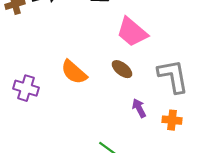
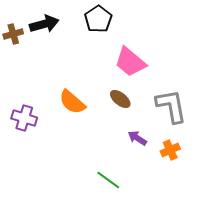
purple arrow: (139, 108) -> (137, 138), turned -30
orange cross: (172, 120) -> (170, 150), turned -30

